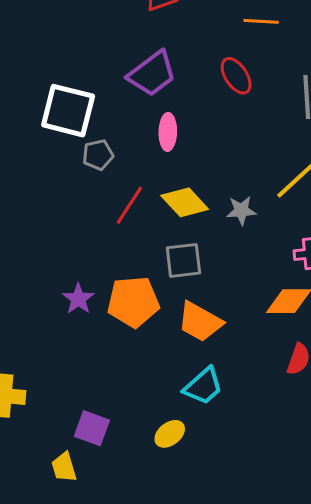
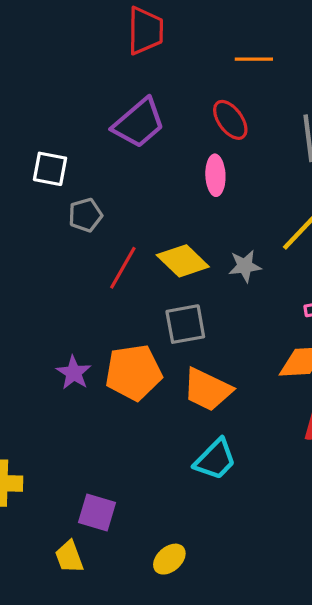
white square: (68, 111) -> (50, 169), size x0.6
pink ellipse: (168, 132) -> (215, 175), moved
yellow ellipse: (170, 434) -> (169, 559), moved

